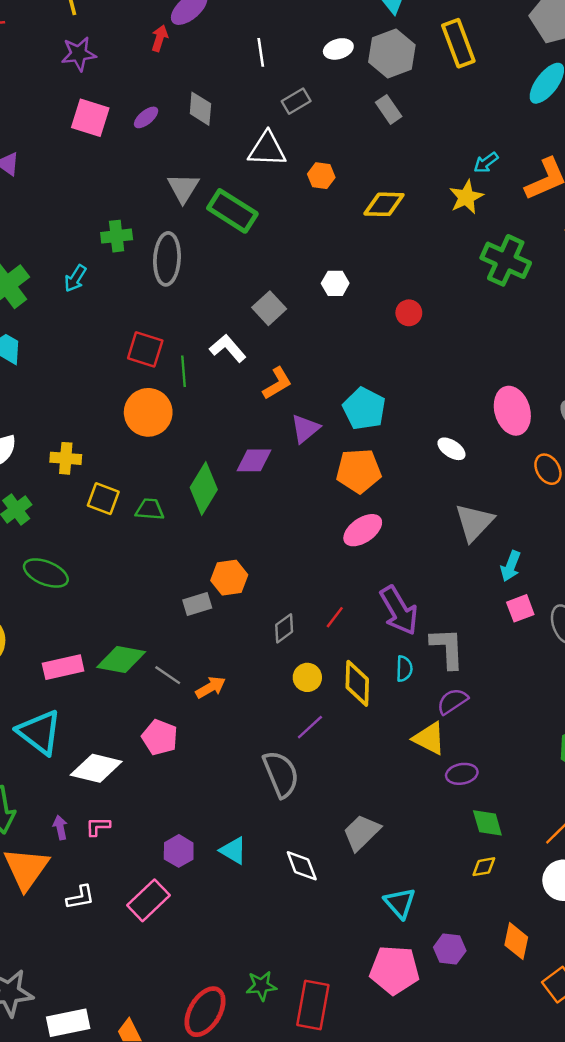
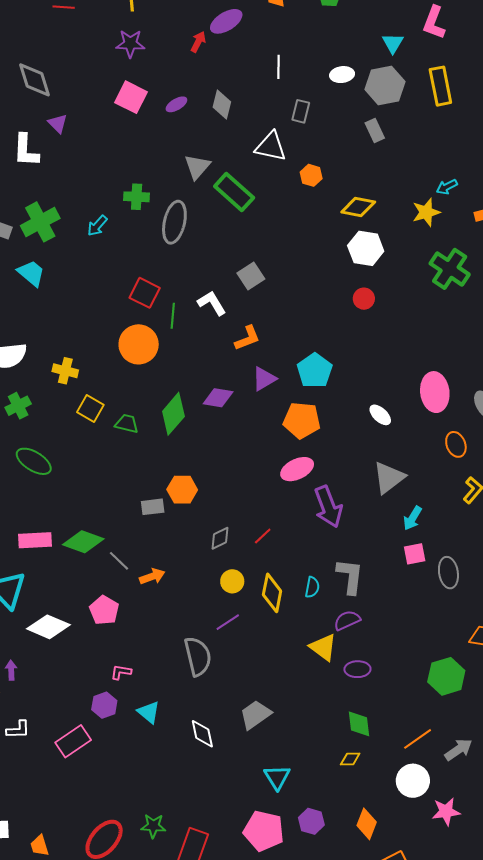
gray rectangle: (296, 101) -> (301, 111), turned -55
white hexagon: (335, 283) -> (366, 248), moved, size x1.6
purple arrow: (399, 610) -> (328, 507), moved
purple ellipse: (462, 774) -> (357, 669), moved
pink L-shape: (98, 826) -> (121, 672), moved

